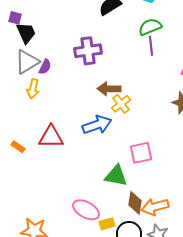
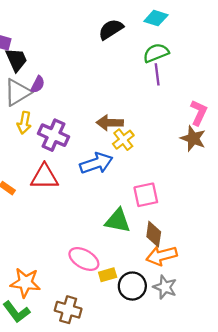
purple cross: (88, 51) -> (53, 135), moved, turned 32
purple semicircle: (45, 67) -> (38, 84), moved
brown diamond: (135, 203) -> (154, 234), moved

